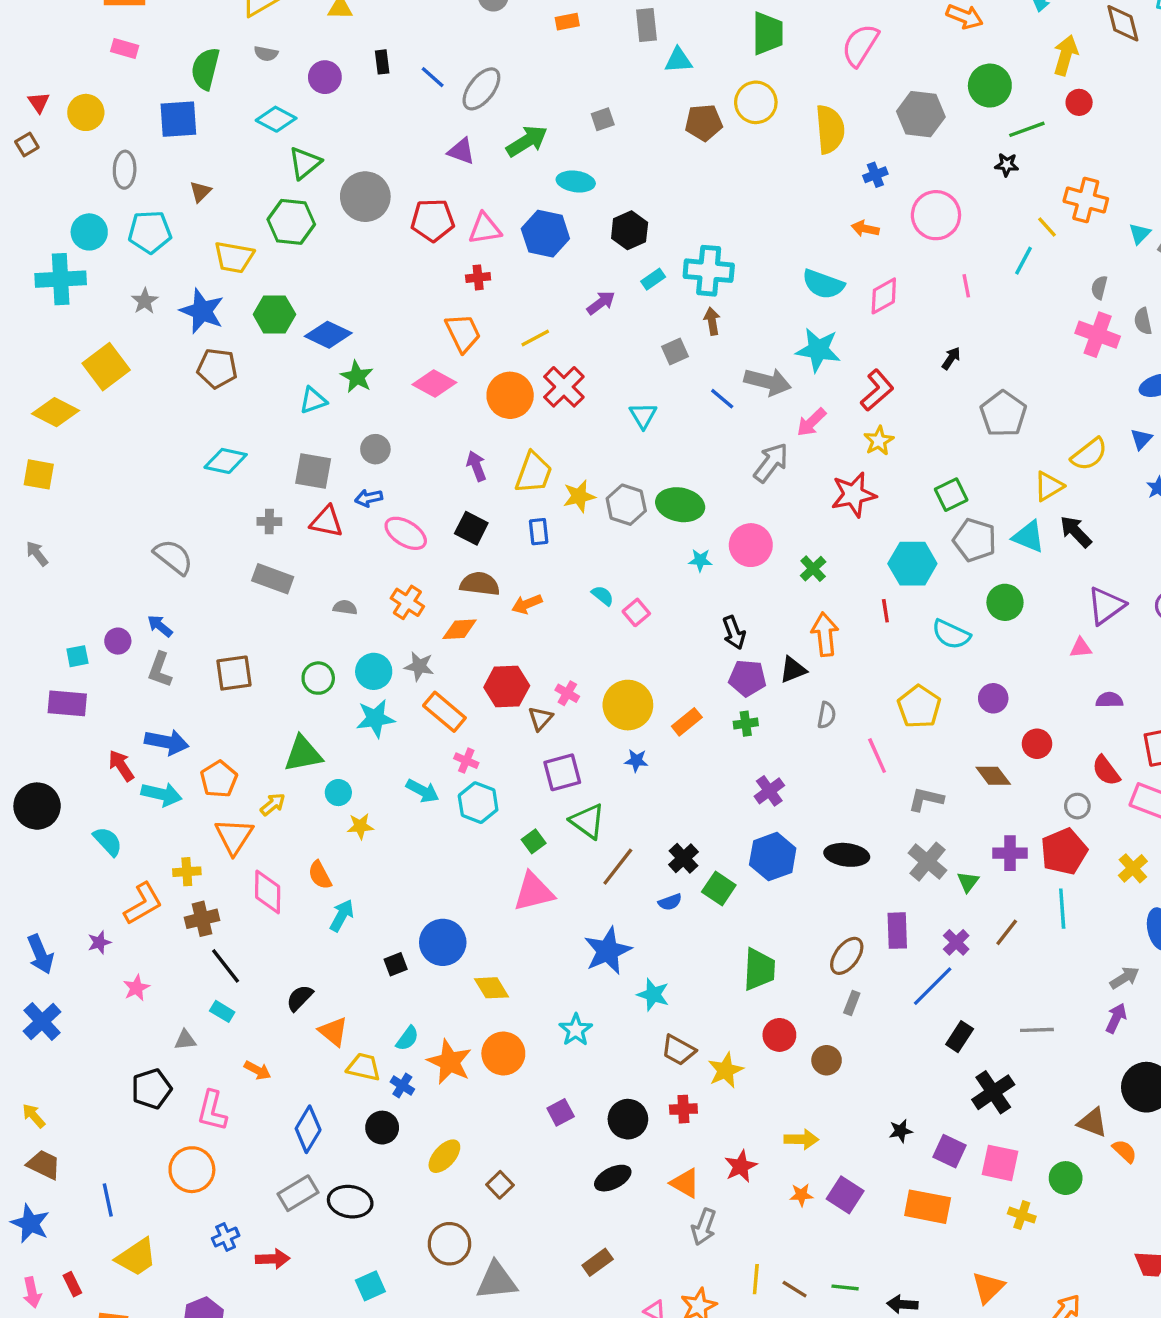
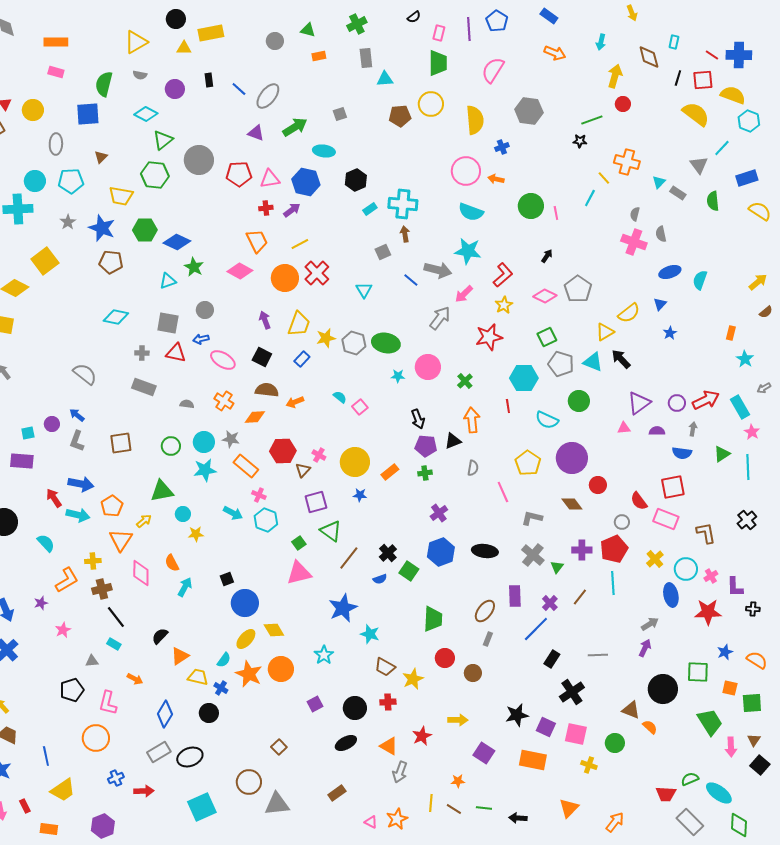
green circle: (990, 86) -> (531, 206), moved
pink circle: (936, 215) -> (466, 171), moved
pink diamond: (884, 296) -> (545, 296), moved, turned 55
purple arrow: (601, 303) -> (292, 210), moved
blue rectangle: (539, 532) -> (302, 359), turned 49
purple circle: (993, 698) -> (572, 458), size x1.8
purple semicircle: (1109, 700) -> (657, 431), moved
black square: (396, 964) -> (227, 579), moved
orange triangle: (333, 1032) -> (180, 656), turned 48
black star: (901, 1131) -> (517, 715), size x1.6
yellow ellipse: (444, 1156) -> (246, 639), moved
orange star: (801, 1195) -> (458, 781), moved
black ellipse: (350, 1202) -> (190, 757), turned -30
cyan square: (370, 1286) -> (202, 807), size x1.6

